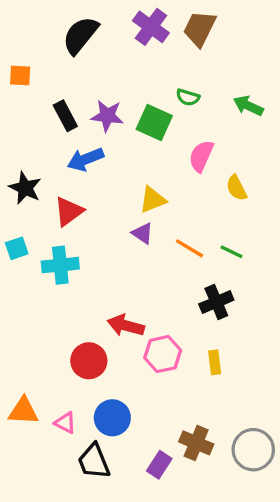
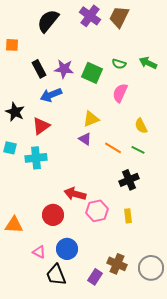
green semicircle: (188, 97) -> (119, 64), moved
yellow semicircle: (236, 188) -> (141, 126), moved
cyan square: (17, 248) -> (10, 148), turned 32
orange triangle: (23, 411) -> (14, 225), moved

